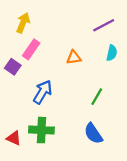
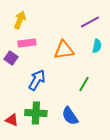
pink rectangle: (31, 49) -> (27, 43), turned 48
orange triangle: (74, 57) -> (64, 50), size x1.5
blue semicircle: (93, 134) -> (70, 116), moved

